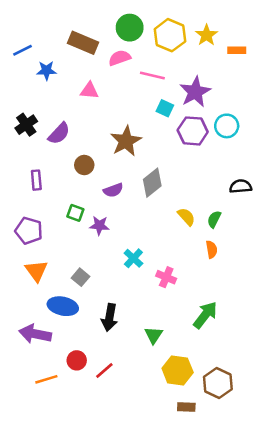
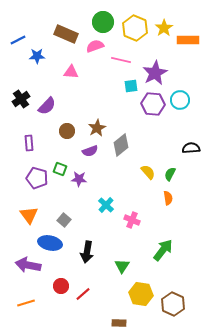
orange rectangle: (237, 50) -> (188, 40), size x1.5
cyan square: (165, 108) -> (131, 86), turned -32
brown star: (126, 141) -> (97, 128), moved, size x0.7
purple pentagon: (29, 231) -> (37, 178), moved
orange line: (46, 379) -> (26, 303), moved
brown rectangle: (186, 407) -> (119, 323), moved

